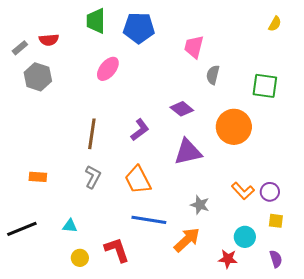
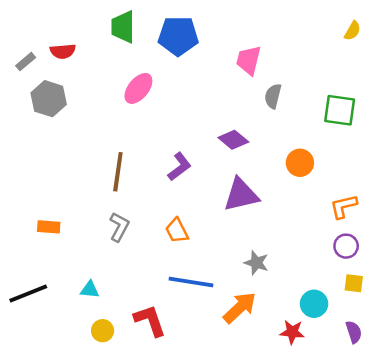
orange circle: (234, 127) -> (300, 163), size x0.6
orange trapezoid: (138, 180) -> (177, 231), size x0.7
orange L-shape: (243, 191) -> (343, 206), moved, turned 120

